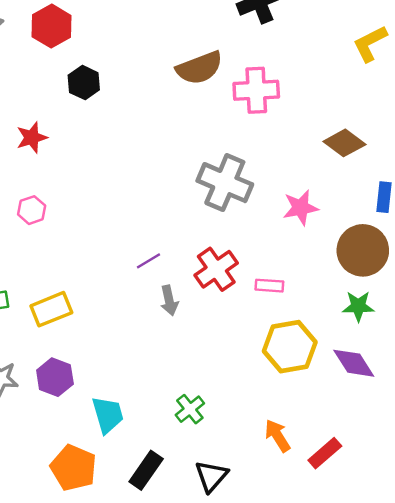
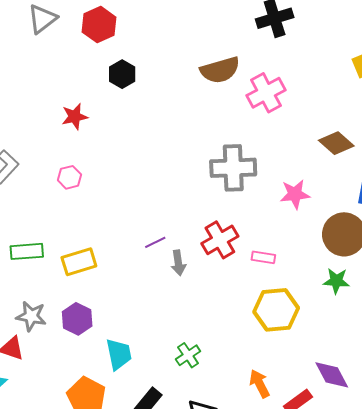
pink cross: (256, 90) -> (266, 93), turned -30
gray cross: (225, 183) -> (233, 168), turned -30
purple line: (149, 261) -> (155, 242), moved
purple diamond: (354, 363) -> (332, 375), moved

